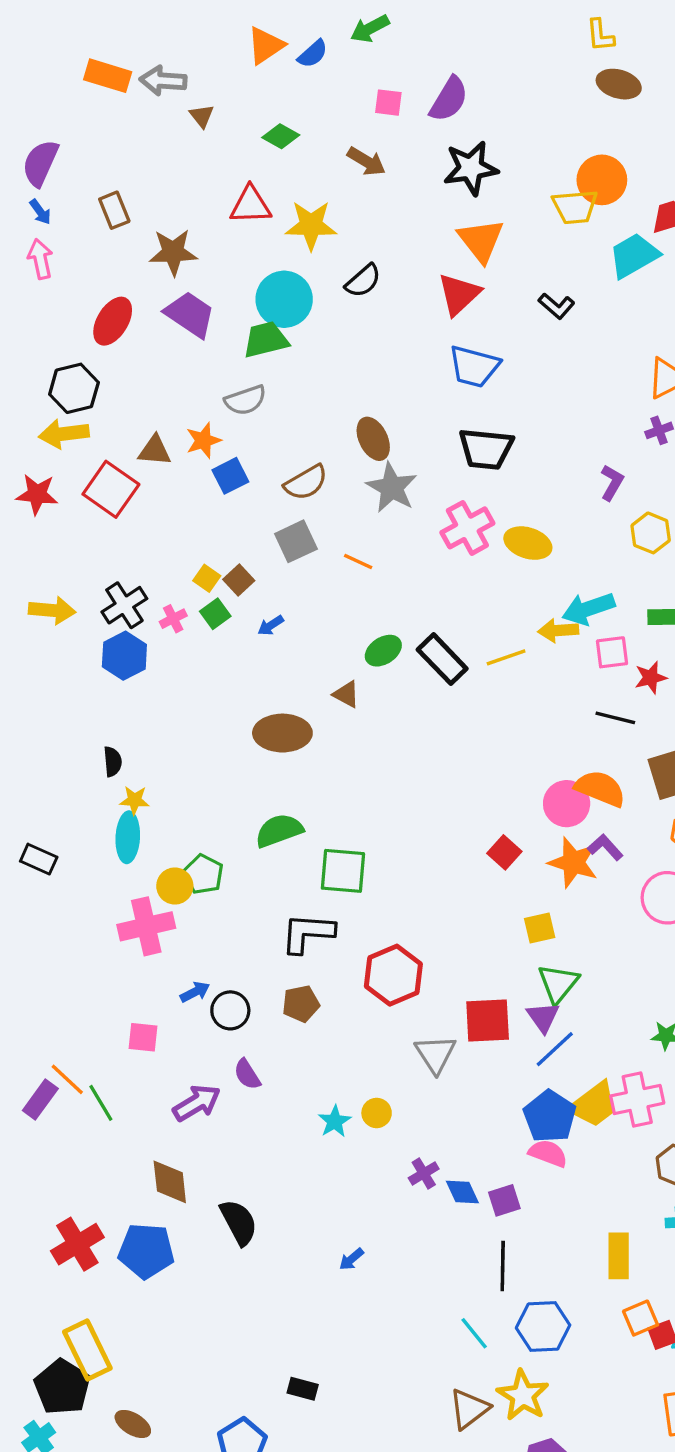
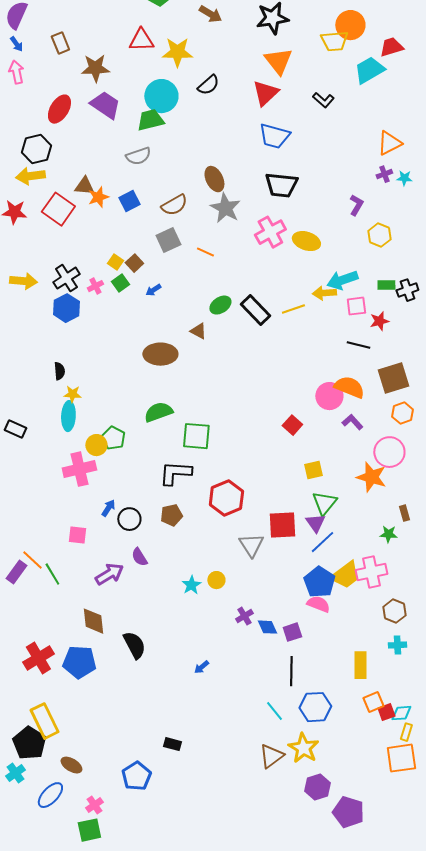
orange star: (203, 440) -> (98, 197), moved
orange star: (573, 862) -> (371, 477), moved
blue arrow: (195, 992) -> (108, 508), turned -30

